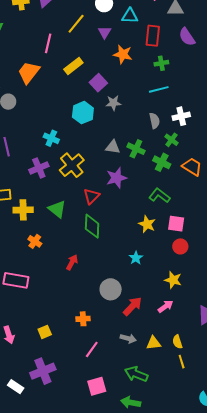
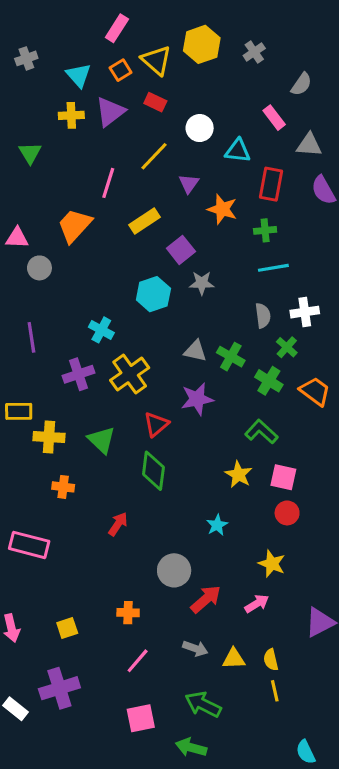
purple triangle: (105, 32) -> (189, 184), moved
green cross: (161, 63) -> (265, 230), moved
orange cross: (35, 241) -> (63, 487), turned -32

